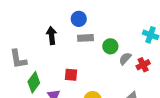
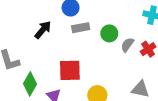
black arrow: (52, 35) -> (43, 30), turned 54
red square: (71, 75) -> (70, 70), size x1.5

